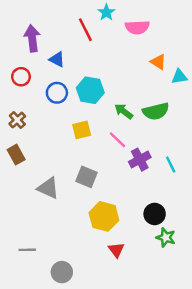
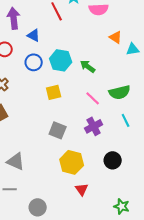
green arrow: (124, 111) -> (88, 66), moved
green semicircle: (156, 111) -> (120, 92), moved
pink line: (117, 140) -> (93, 98), moved
purple cross: (140, 160) -> (94, 126), moved
gray triangle: (48, 188) -> (16, 161), moved
green star: (166, 237) -> (122, 206), moved

